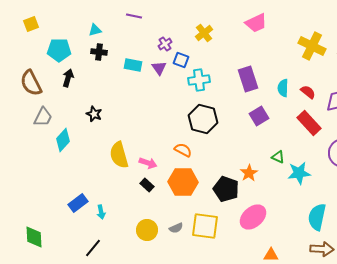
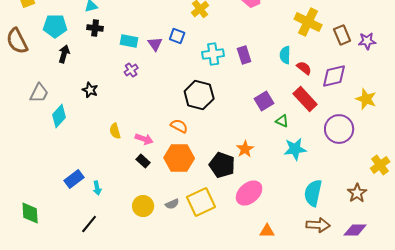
purple cross: (165, 44) -> (131, 70), moved
purple rectangle: (248, 79) -> (244, 55), size x0.7
cyan cross: (199, 80) -> (213, 54), moved
brown semicircle: (31, 83) -> (17, 41), moved
cyan semicircle: (283, 88) -> (285, 55), moved
purple square: (259, 116) -> (264, 101), moved
yellow semicircle: (119, 155) -> (115, 131), size x0.6
green triangle: (278, 157) -> (282, 121), moved
yellow square: (205, 226) -> (201, 202), turned -32

